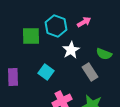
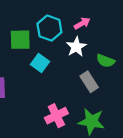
white star: (71, 50) -> (76, 47), moved
cyan square: (46, 72) -> (40, 63), moved

